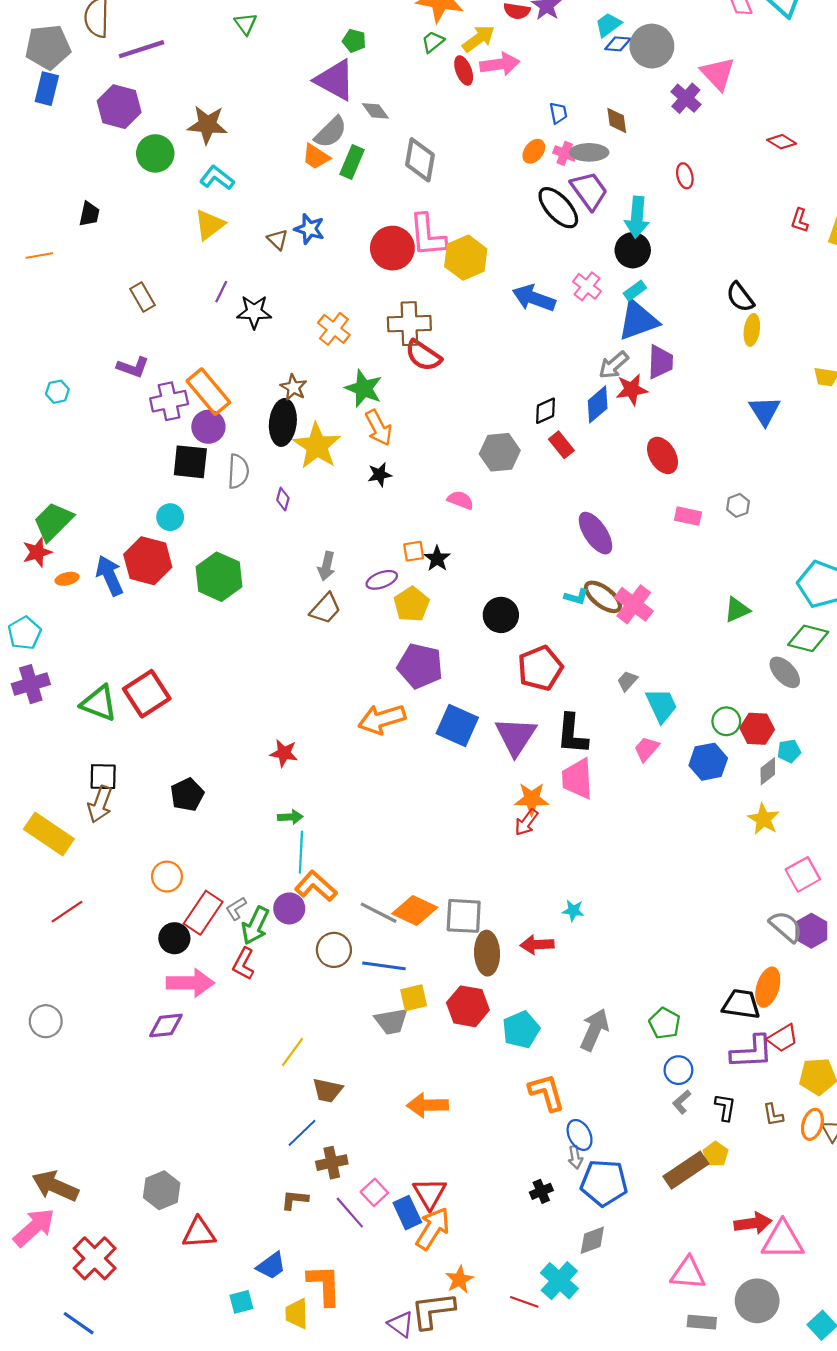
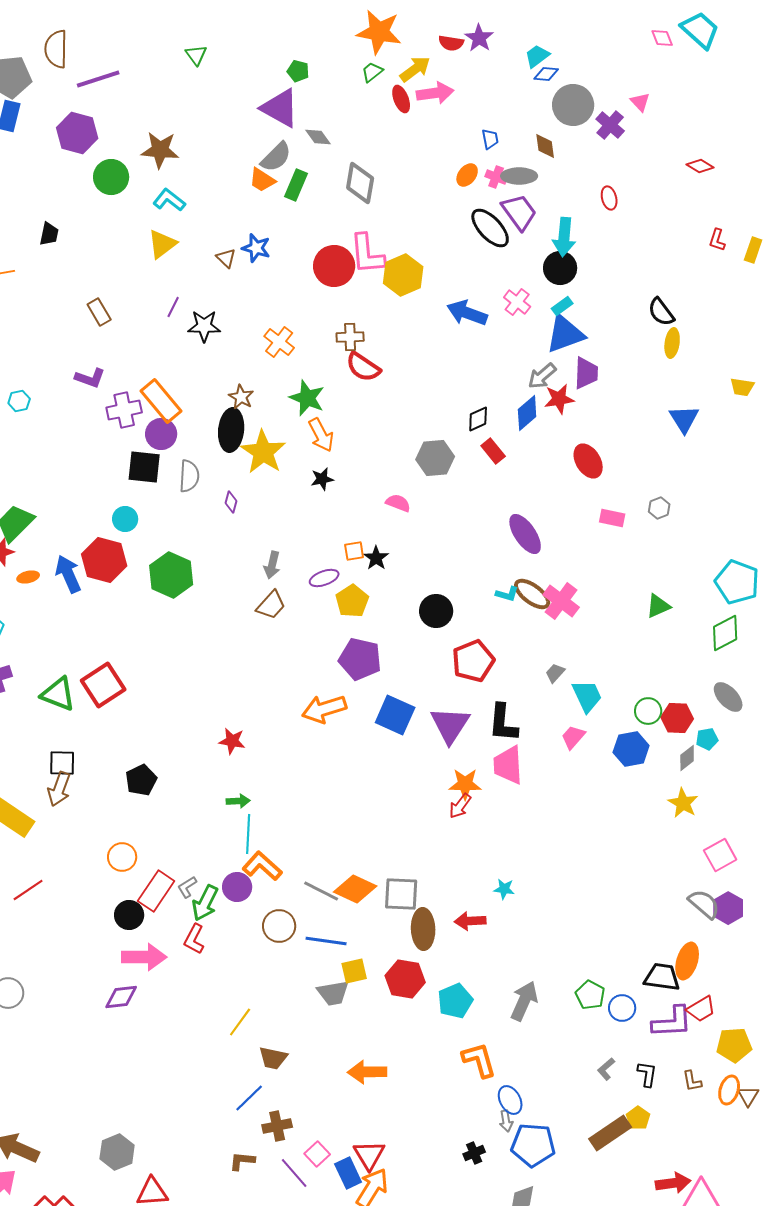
gray circle: (652, 46) -> (573, 105), moved
pink triangle: (718, 74) -> (640, 102), size x0.6
brown cross: (409, 324) -> (350, 337), size x0.7
green diamond: (808, 638) -> (725, 633), turned -42
gray ellipse: (785, 672) -> (728, 697), moved
blue circle: (678, 1070) -> (622, 1008), moved

